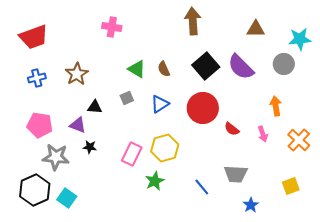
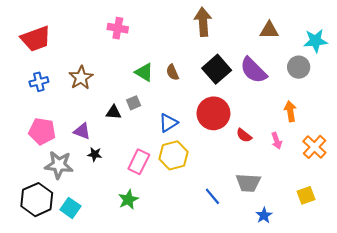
blue triangle: (160, 104) -> (168, 123), moved
black triangle: (95, 107) -> (114, 112), moved
green star: (155, 181) -> (128, 200), moved

